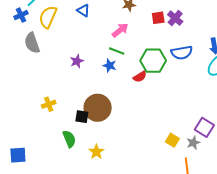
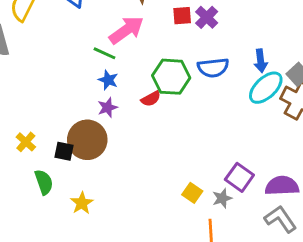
pink arrow: (120, 30) -> (126, 30), size x1.4
green line: (117, 51) -> (104, 53), moved
purple star: (77, 61) -> (107, 108), moved
yellow cross: (49, 104) -> (26, 142), moved, turned -32

